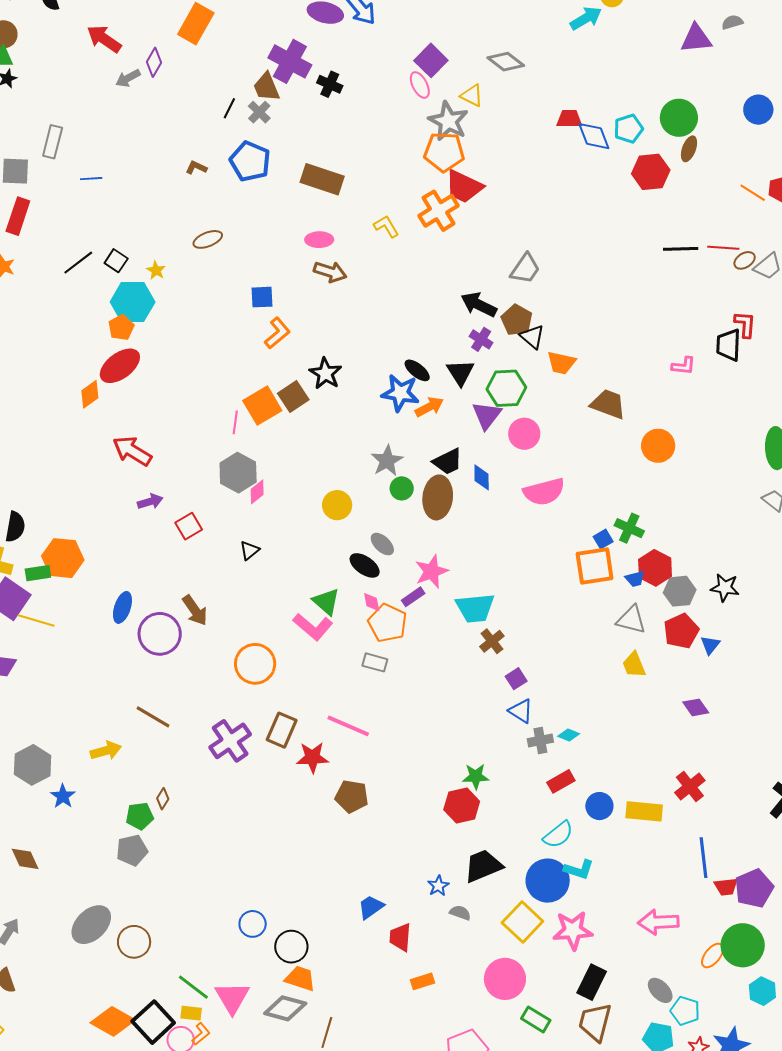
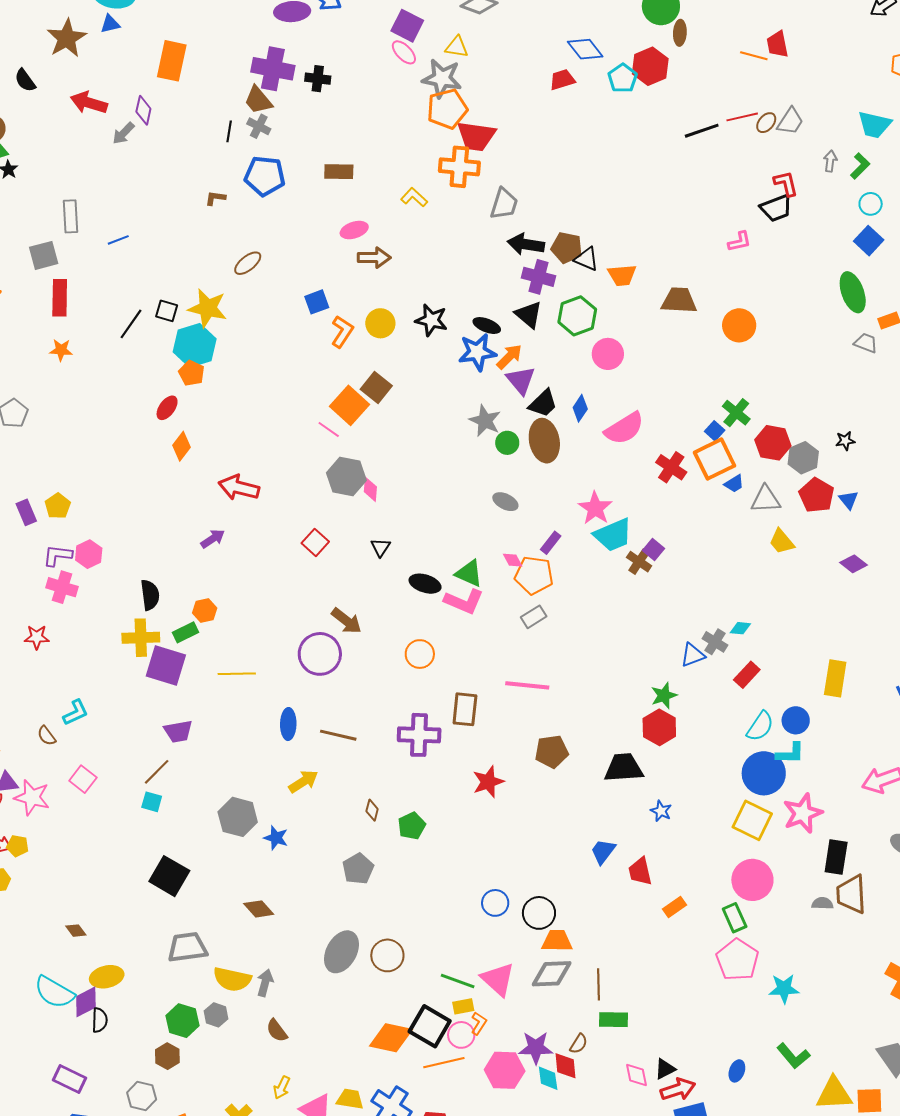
red trapezoid: (569, 119) -> (562, 80), moved
cyan pentagon: (628, 129) -> (623, 78), moved
brown rectangle: (322, 179) -> (339, 172), size x0.7
orange cross: (439, 211) -> (459, 167), turned -36
gray trapezoid: (525, 269) -> (504, 204), moved
yellow star: (156, 270) -> (208, 308), size x2.0
purple cross: (481, 339) -> (538, 277), size x1.4
black trapezoid: (728, 345) -> (776, 208), turned -96
red ellipse: (120, 366) -> (167, 408), moved, size x0.6
black star: (325, 373) -> (431, 320), moved
purple triangle: (487, 415) -> (521, 380), moved
pink line: (235, 422) -> (329, 430), turned -45
blue diamond: (482, 477) -> (580, 408), turned 52
pink diamond: (257, 492) -> (370, 489), turned -30
pink semicircle: (544, 492) -> (624, 428), moved
purple arrow: (150, 502) -> (213, 539), moved
yellow circle: (337, 505) -> (380, 323), moved
green cross: (629, 528) -> (736, 413), turned 32
orange hexagon: (63, 558) -> (205, 611), size x0.6
black ellipse: (365, 565) -> (425, 584), moved
pink star: (432, 571) -> (595, 508), moved
blue trapezoid: (635, 579) -> (734, 484), moved
black star: (725, 588) -> (845, 441), size x0.7
blue ellipse: (122, 607) -> (288, 724), moved
yellow line: (36, 621) -> (237, 674), moved
gray rectangle: (375, 662) -> (534, 617), turned -30
orange circle: (255, 664) -> (420, 654), size x0.7
purple square: (516, 679) -> (654, 549), moved
blue triangle: (521, 711) -> (693, 655), moved, turned -36
gray cross: (540, 740) -> (715, 642), turned -30
purple cross: (230, 741) -> (419, 735), turned -36
red star: (313, 757) -> (488, 782), moved
red cross: (690, 787) -> (671, 467), moved
blue circle: (599, 806) -> (796, 720), moved
yellow rectangle: (644, 811) -> (835, 678), turned -69
green pentagon: (140, 816) -> (412, 826), moved
black trapezoid: (483, 866) -> (624, 768), moved, turned 36
gray semicircle: (460, 913) -> (822, 903), moved
green rectangle: (536, 1019) -> (735, 918), moved, turned 52

